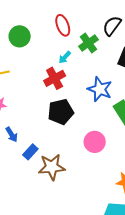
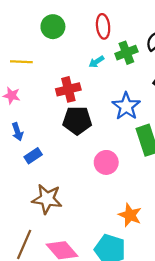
red cross: (55, 78) -> (68, 89), moved
brown star: (52, 167) -> (47, 199), moved

